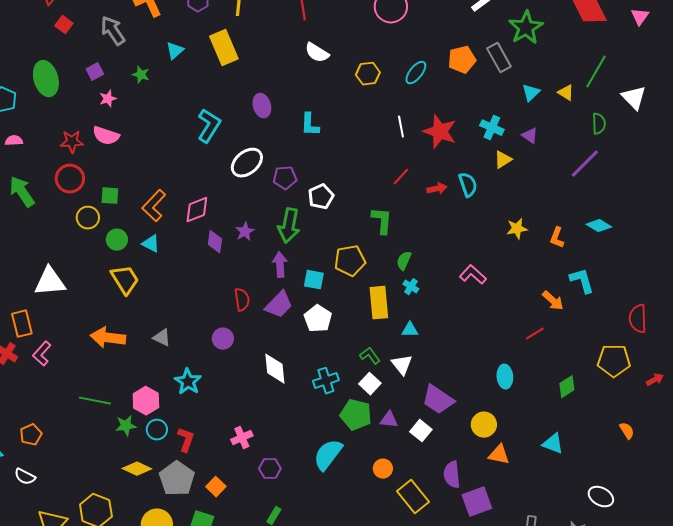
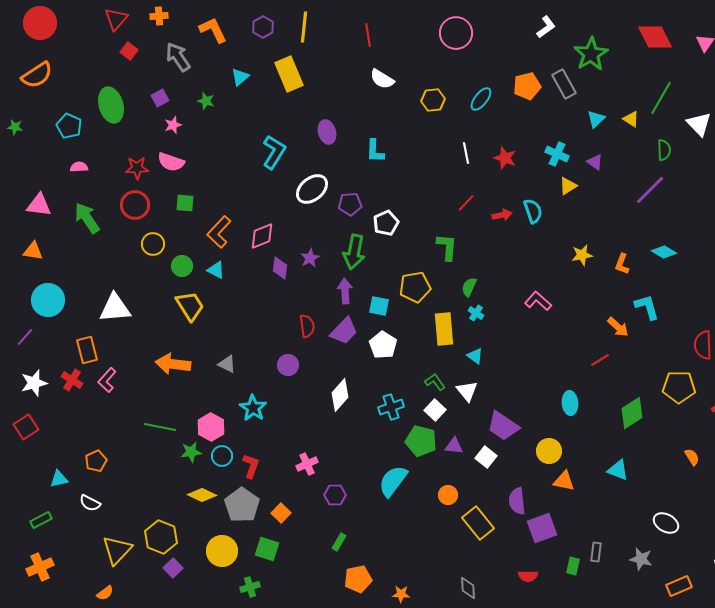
red star: (440, 132) -> (505, 158), size x0.7
green square: (110, 196) -> (185, 203), moved
cyan triangle: (410, 330) -> (475, 356), turned 36
white diamond: (275, 369) -> (340, 395), turned 48
green diamond: (567, 387) -> (632, 413), size x1.4

